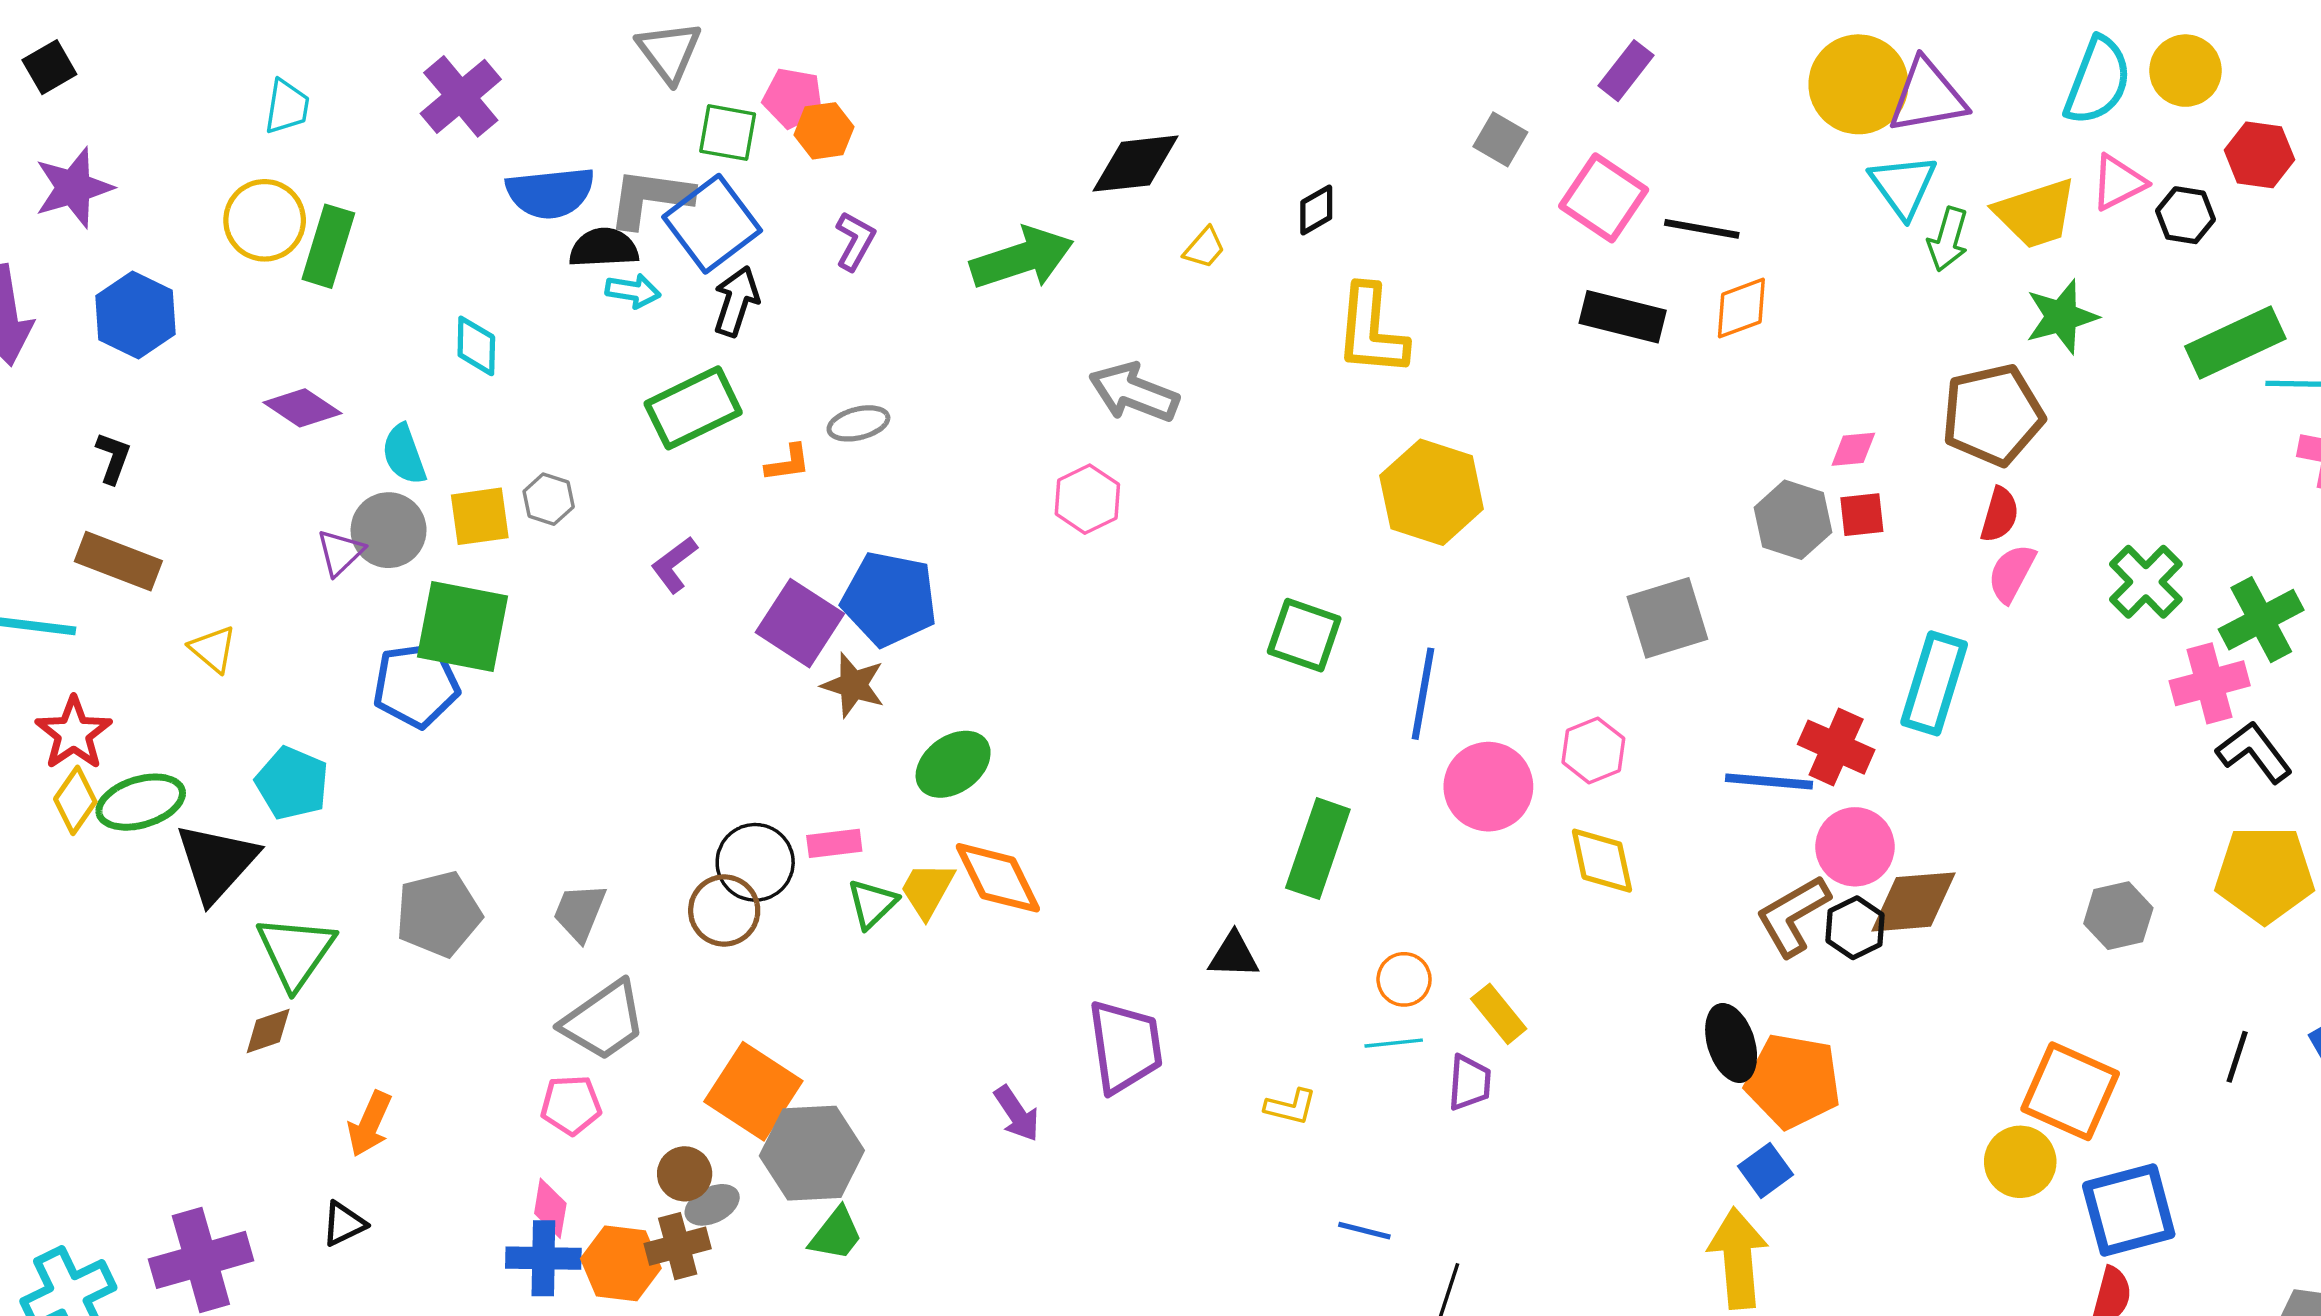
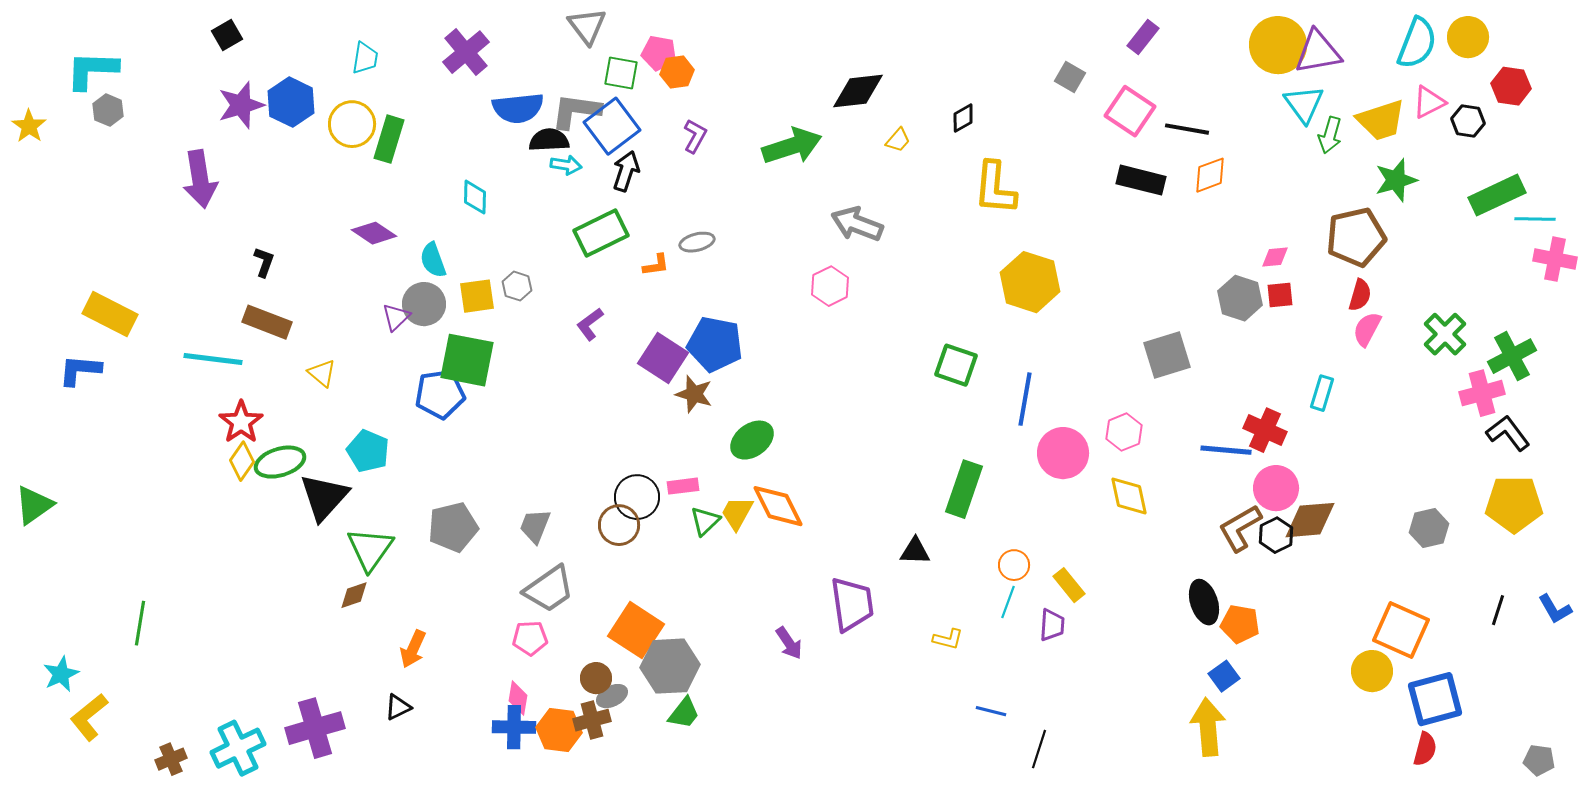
blue hexagon: (136, 315) -> (291, 102), moved
cyan rectangle: (1934, 683) -> (1322, 393), size x0.6
cyan line: (1394, 1043) -> (1008, 602), turned -64
orange pentagon: (1793, 1081) -> (1240, 624), size x0.7

